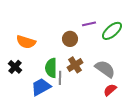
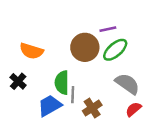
green ellipse: (112, 31) -> (115, 50), moved
brown circle: (70, 39) -> (85, 47), size x1.5
brown cross: (75, 65) -> (92, 108), moved

